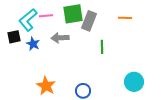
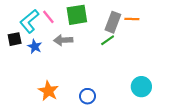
pink line: (46, 16) -> (48, 17), turned 56
gray rectangle: (89, 21) -> (113, 22), moved
green line: (102, 47) -> (108, 40), moved, turned 56

